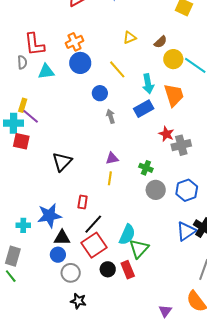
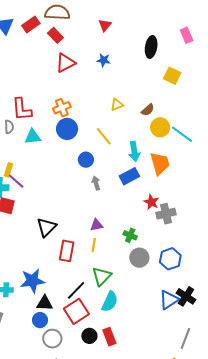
red rectangle: (83, 202) -> (67, 251), moved, size x1.5
green triangle: (139, 249) -> (102, 276), moved

